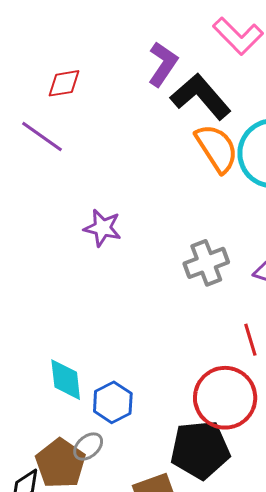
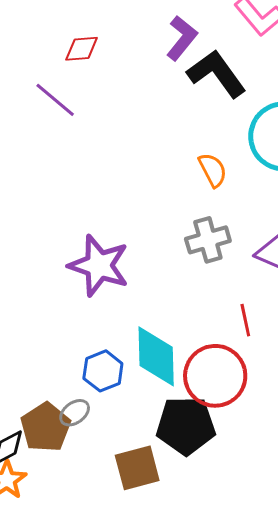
orange semicircle: (217, 148) -> (213, 170), moved, size x0.7
purple star: (103, 228) -> (99, 266), moved, size x1.6
cyan diamond: (66, 380) -> (156, 356), moved, size x1.4

